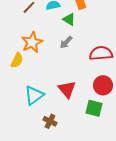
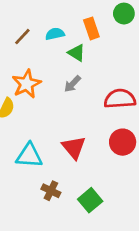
cyan triangle: (34, 95) -> (29, 156), turned 40
green square: (94, 108) -> (90, 200), moved, turned 36

